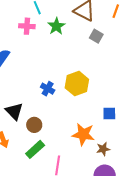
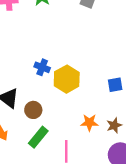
yellow hexagon: (77, 84) -> (67, 79), moved
orange star: (83, 134) -> (89, 123), moved, size x0.7

